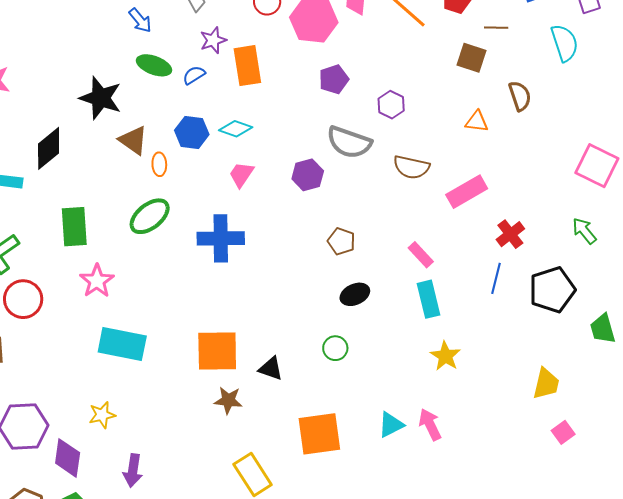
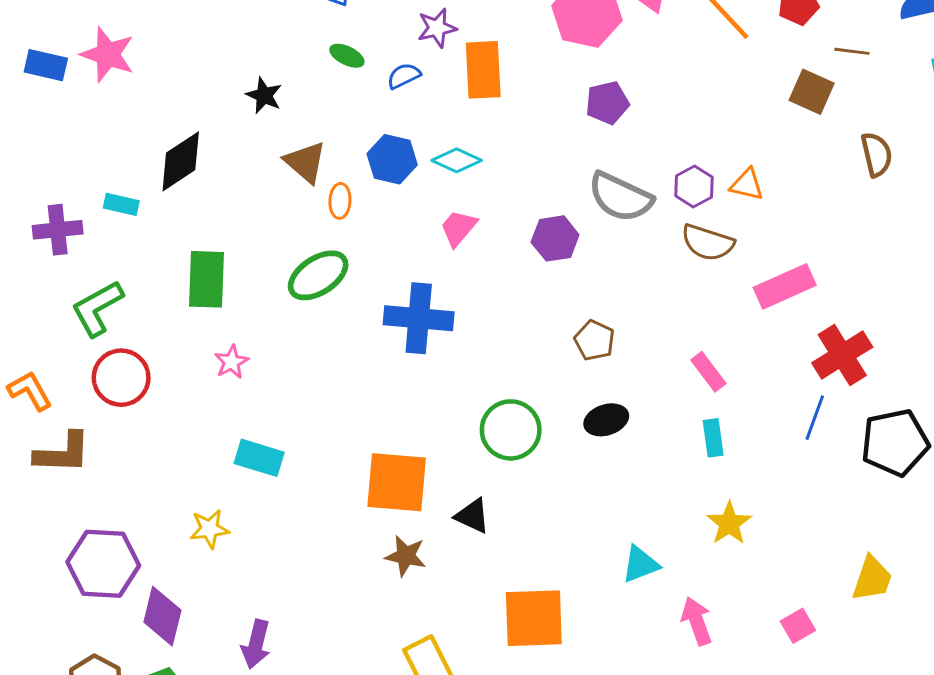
green ellipse: (154, 65) -> (347, 56), size x0.7
black star: (101, 98) -> (264, 95), size x0.6
purple hexagon: (391, 105) -> (694, 187), moved
orange triangle: (477, 122) -> (747, 185), moved
red cross: (510, 234) -> (842, 355), size x1.4
pink star: (97, 281) -> (231, 362), size x0.7
cyan rectangle: (429, 299) -> (713, 438), size x0.7
cyan rectangle: (122, 344) -> (259, 458), size x0.7
green circle: (335, 348) -> (511, 430), moved, size x1.6
yellow star: (102, 415) -> (209, 529), moved
cyan triangle: (391, 425) -> (640, 564), moved
pink square: (563, 432) -> (798, 626), moved

